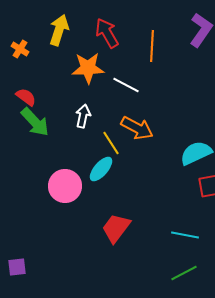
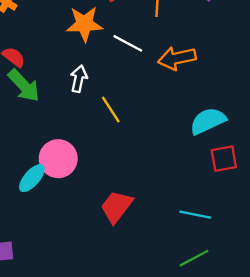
orange arrow: (137, 128) -> (177, 58), moved, turned 140
cyan ellipse: (101, 169) -> (32, 178), moved

